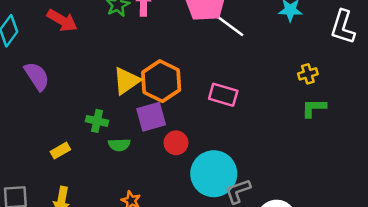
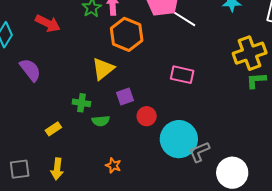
yellow cross: (308, 74) -> (250, 53), size x2.0
orange hexagon: (161, 81) -> (127, 34), moved
purple square: (151, 117) -> (125, 97), size x0.7

